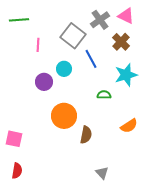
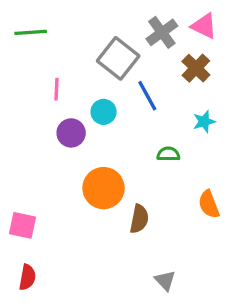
pink line: (38, 45) -> (57, 89), moved
cyan star: (126, 75) -> (204, 122), size x0.6
orange semicircle: (129, 126) -> (209, 204), turned 102

